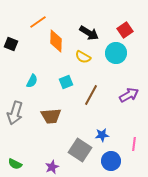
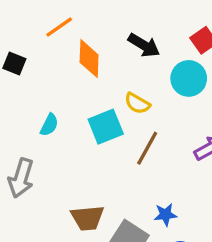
yellow semicircle: (83, 57) -> (137, 103), moved
cyan square: (66, 82) -> (106, 127), size x1.5
brown trapezoid: (51, 116) -> (87, 218), moved

